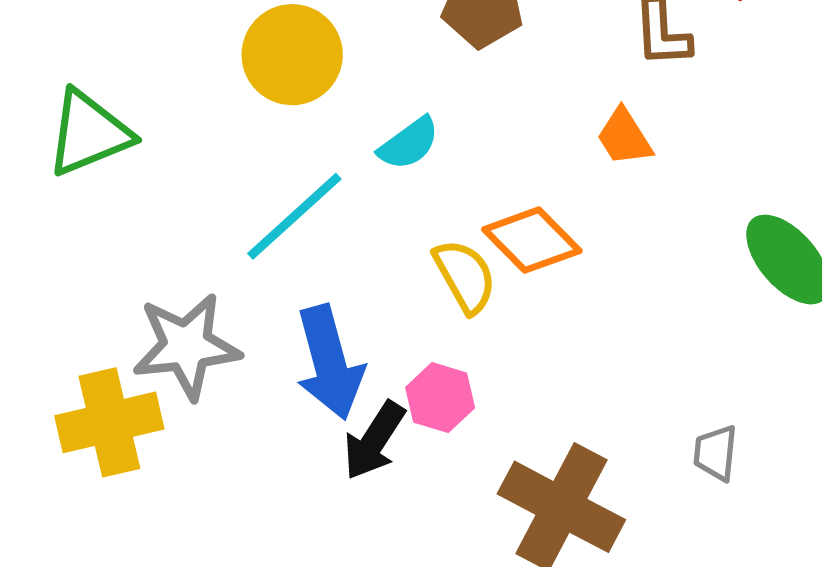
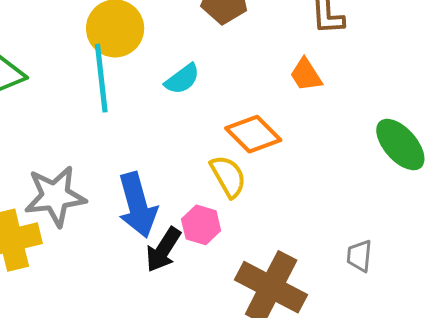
cyan line: (294, 216) -> (101, 78), moved, turned -54
yellow semicircle: (465, 276) -> (228, 176), moved

